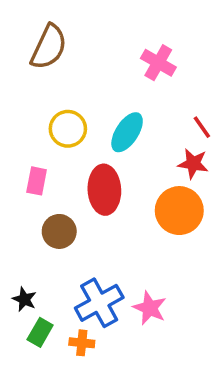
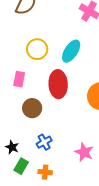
blue cross: (99, 303) -> (44, 142), moved, size x0.6

